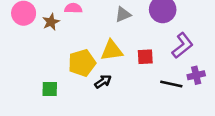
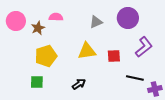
yellow pentagon: (82, 63) -> (46, 56), moved
purple cross: (196, 75) -> (155, 89), moved
black arrow: (103, 81) -> (79, 84), moved

